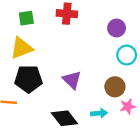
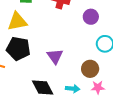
purple circle: (117, 28) -> (91, 17), moved

